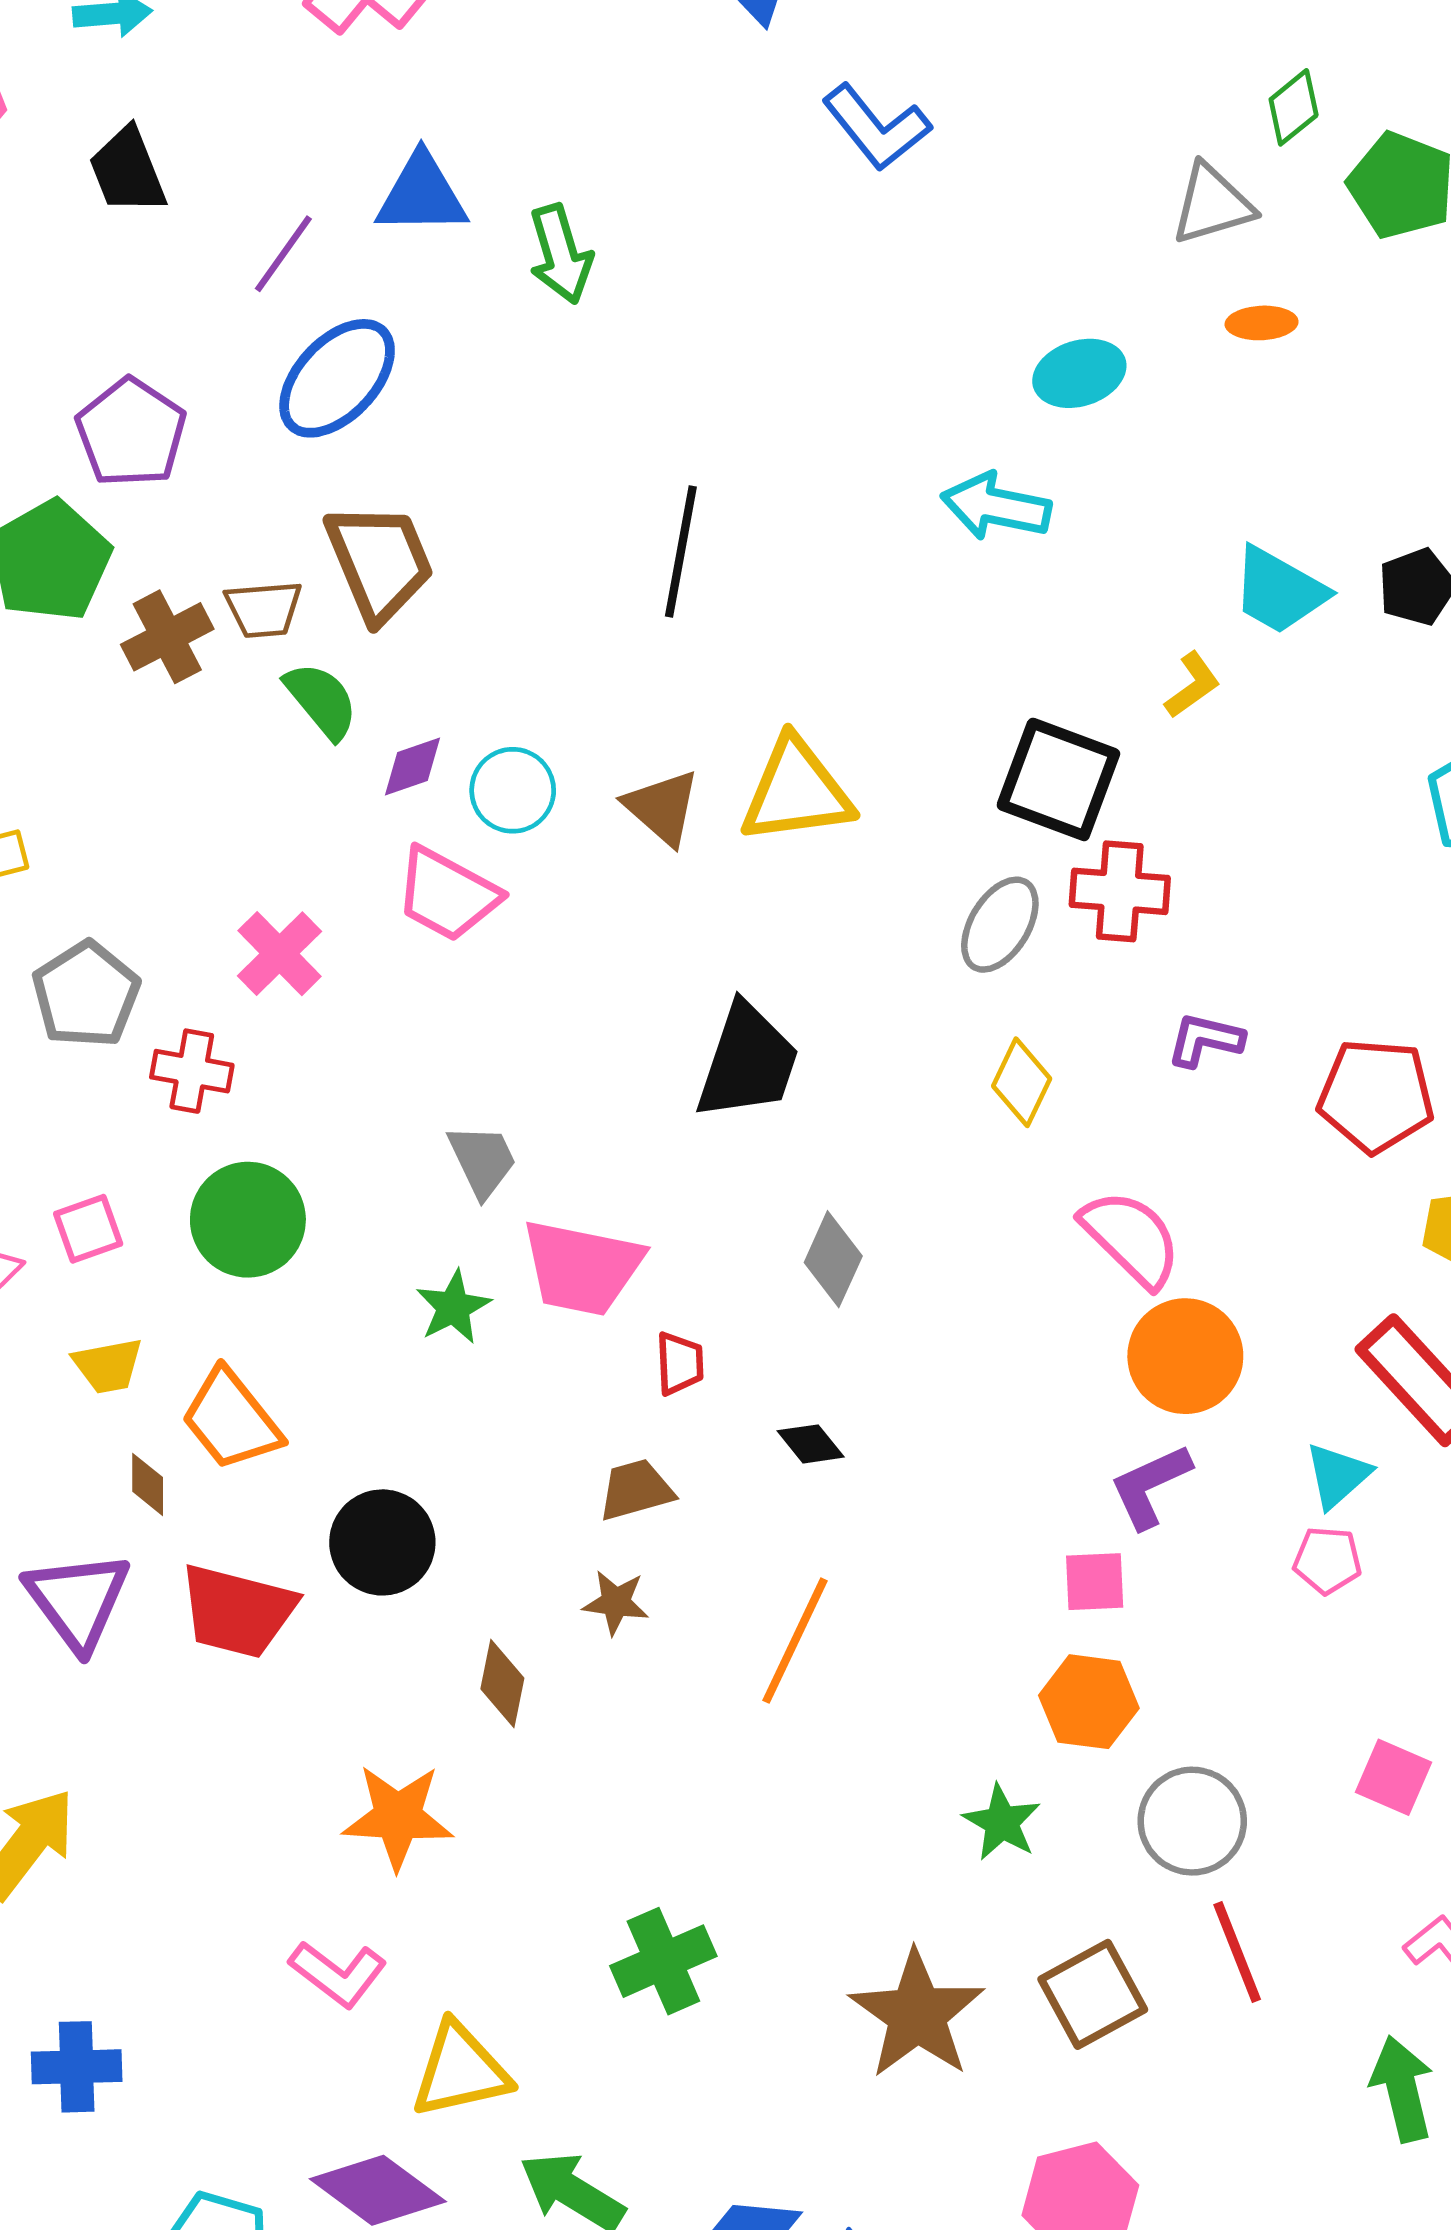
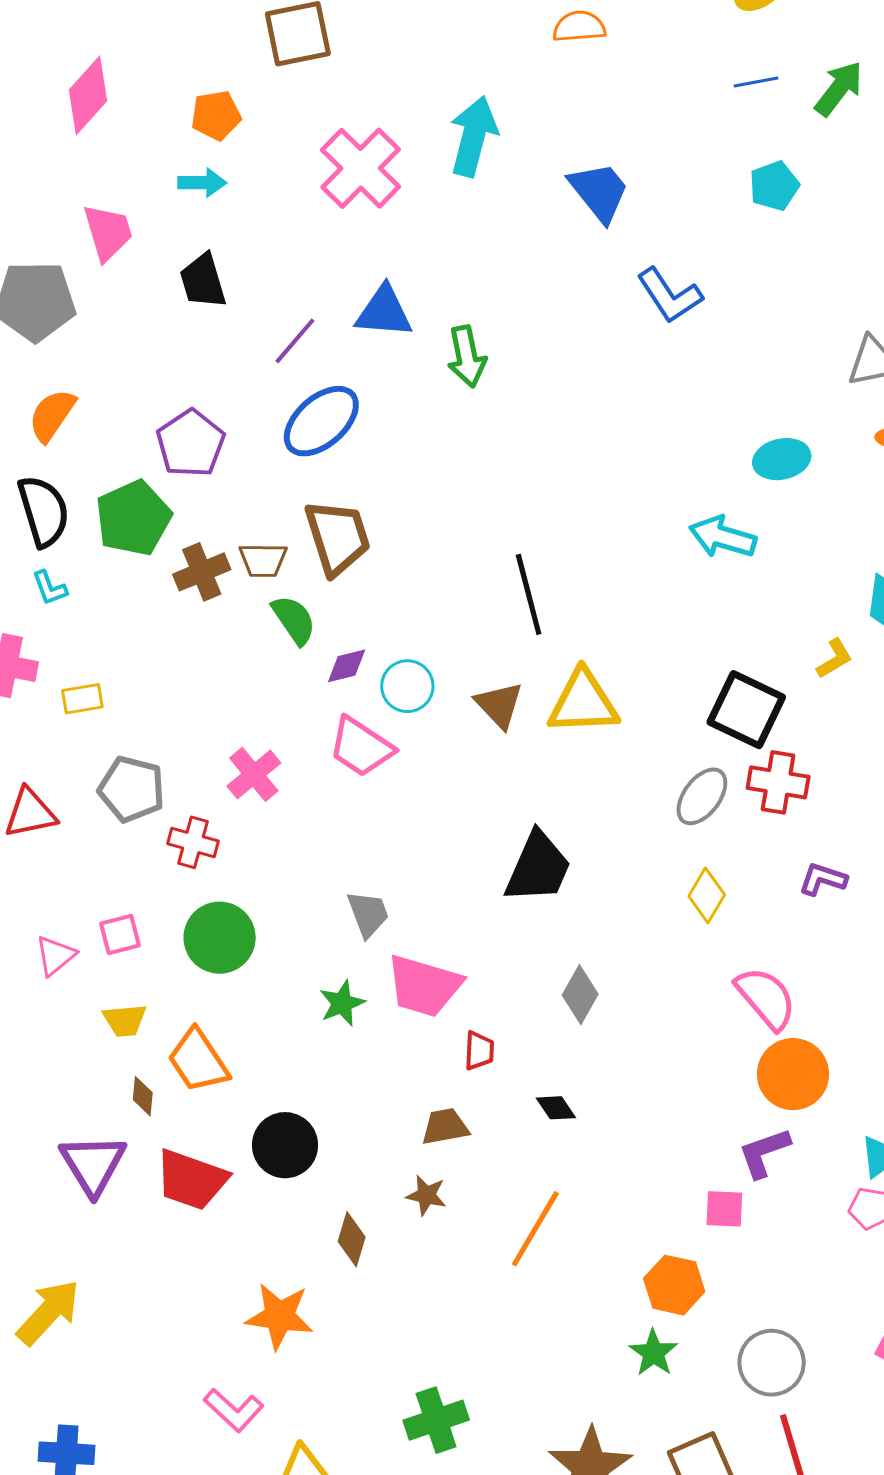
black line: (681, 552) -> (529, 594), moved, turned -30
gray pentagon: (86, 994) -> (132, 789), turned -30
orange hexagon: (1089, 1702) -> (674, 1285), moved

